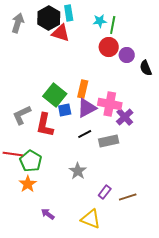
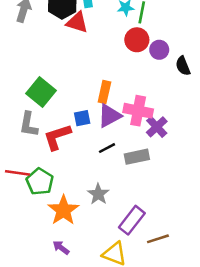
green square: (55, 95) -> (41, 92), moved
gray L-shape: (22, 115) -> (29, 124), turned -55
red L-shape: (45, 125) -> (57, 137), turned 60
orange star: (28, 184) -> (63, 210), moved, size x1.4
purple rectangle: (105, 192) -> (132, 220), size x1.6
brown line: (128, 197) -> (158, 239), moved

